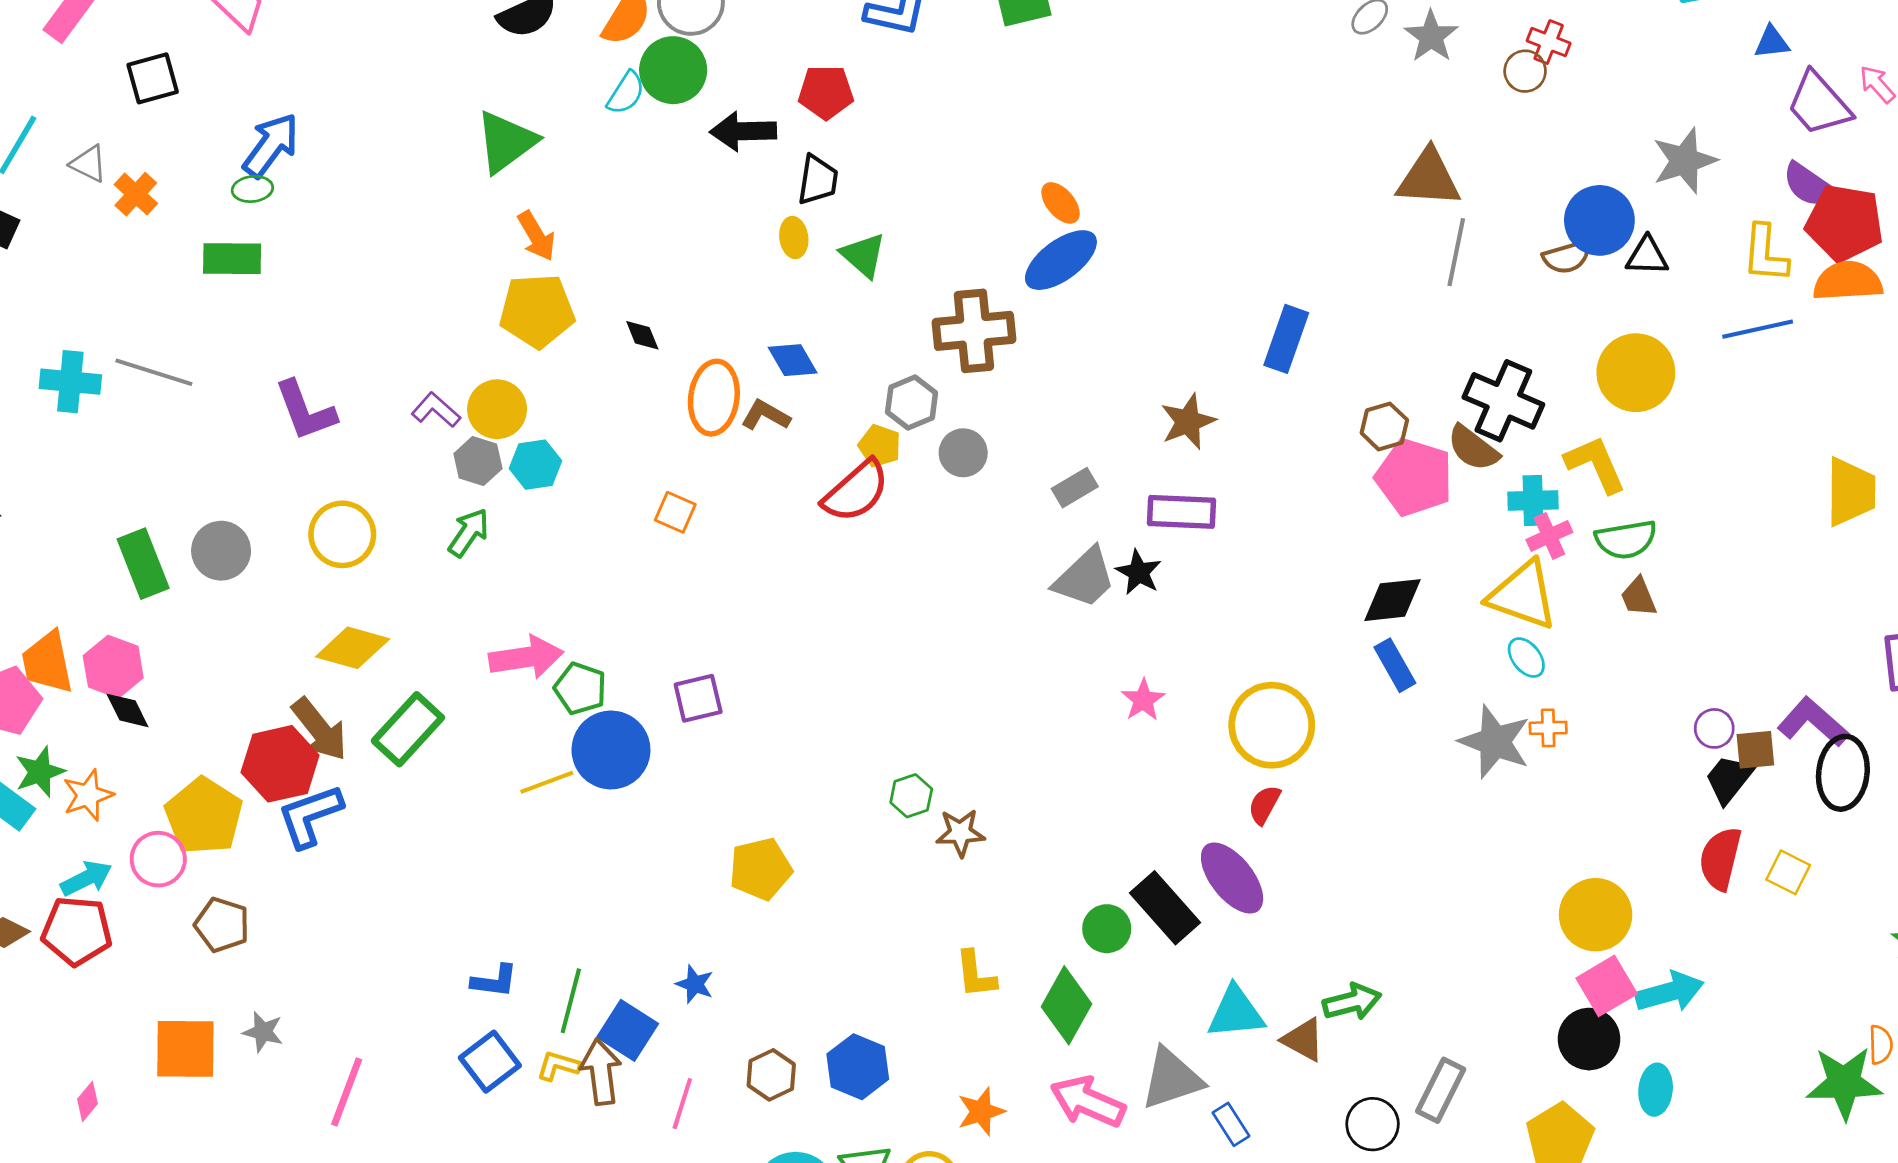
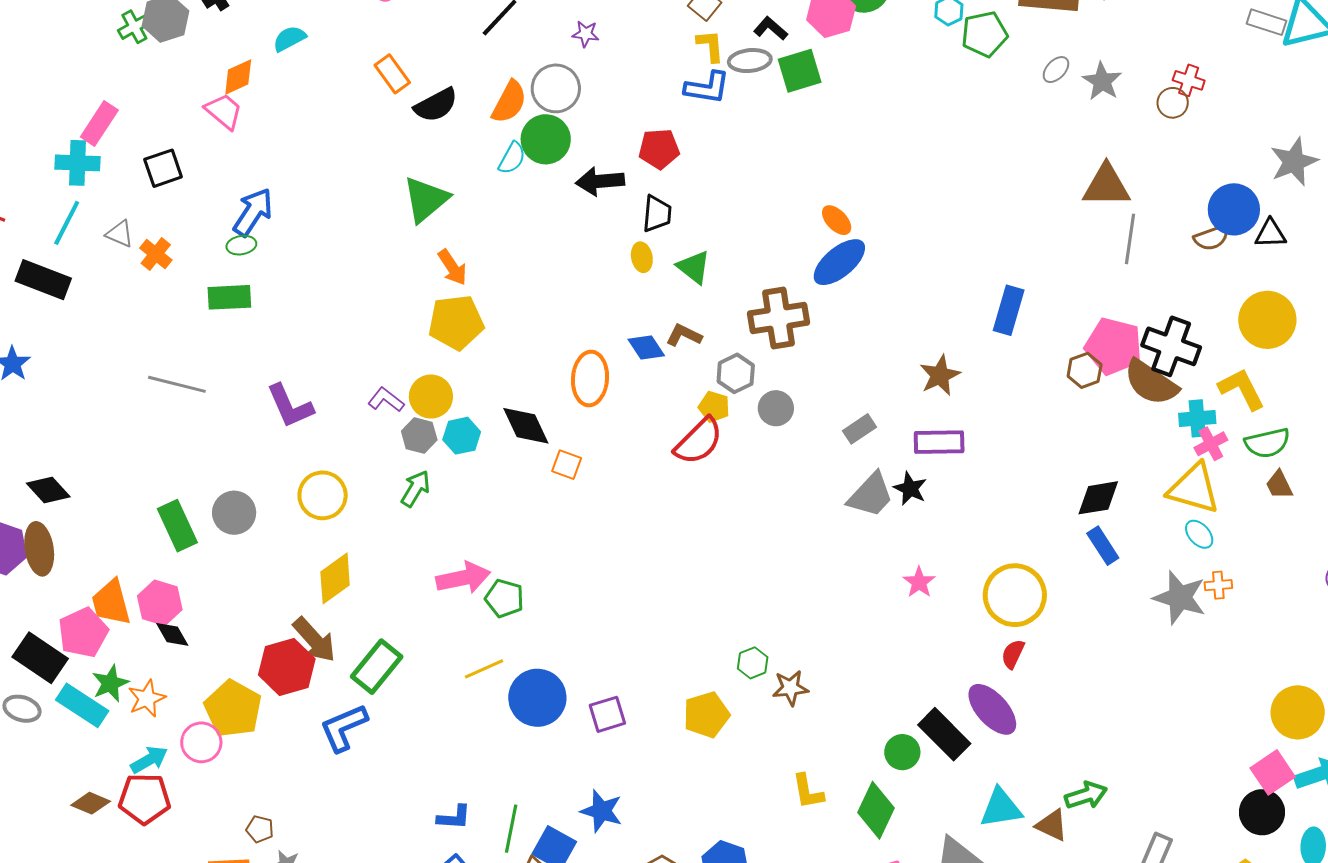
black diamond: (642, 335) -> (526, 426), moved, size x1.8
cyan cross: (70, 382) -> (78, 163), moved
brown L-shape: (766, 415) -> (684, 335), moved
brown semicircle: (1473, 448) -> (1151, 382), size x1.4
pink pentagon: (1414, 477) -> (1114, 346), moved
yellow diamond: (353, 648) -> (335, 578), turned -48
purple square: (698, 698) -> (607, 714), moved
green rectangle: (408, 729) -> (377, 667), moved
blue circle: (611, 750) -> (537, 698), moved
blue L-shape: (310, 816) -> (344, 728), moved
yellow pentagon: (760, 869) -> (706, 715), moved
yellow circle: (1596, 915) -> (1298, 712), moved
brown pentagon: (222, 925) -> (260, 829), moved, size x0.7
blue star: (695, 984) -> (602, 811), size x1.5

